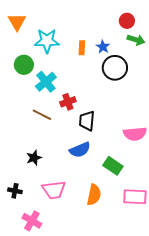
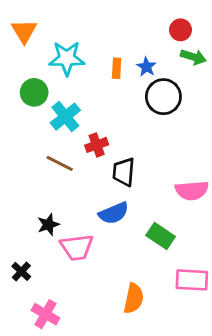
pink trapezoid: (54, 190) -> (77, 247), moved
black cross: (15, 191) -> (21, 271), turned 32
orange semicircle: (94, 195) -> (134, 298), moved

